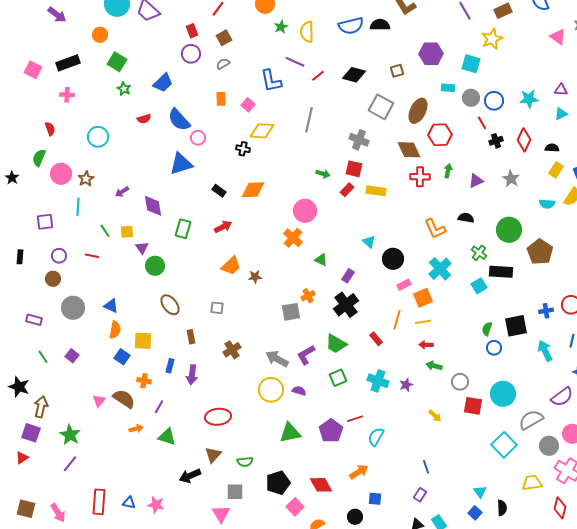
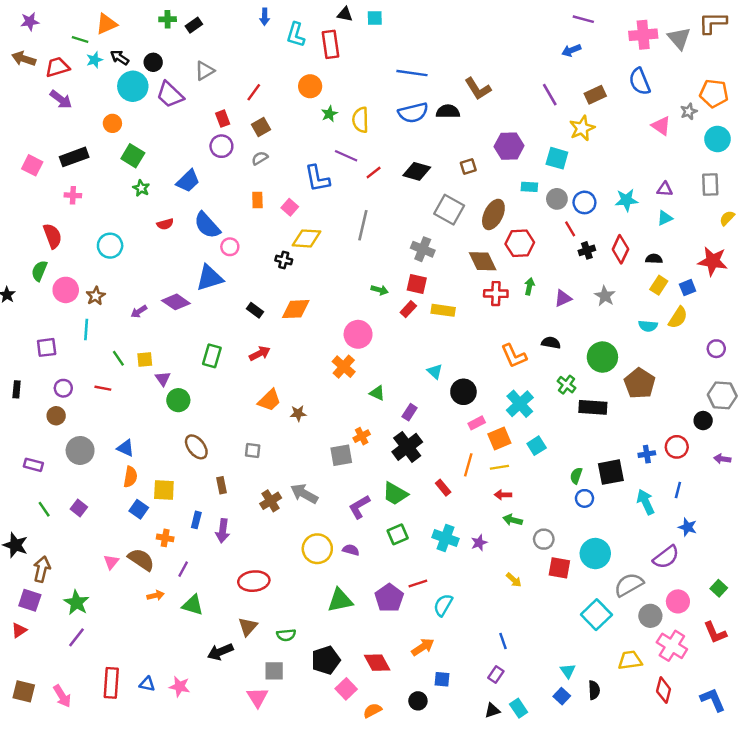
red semicircle: (50, 129) -> (53, 236), size x1.5
purple diamond: (153, 206) -> (176, 302), moved, turned -45
cyan square: (479, 286) -> (537, 446), moved
gray arrow: (277, 359) -> (304, 494), moved

